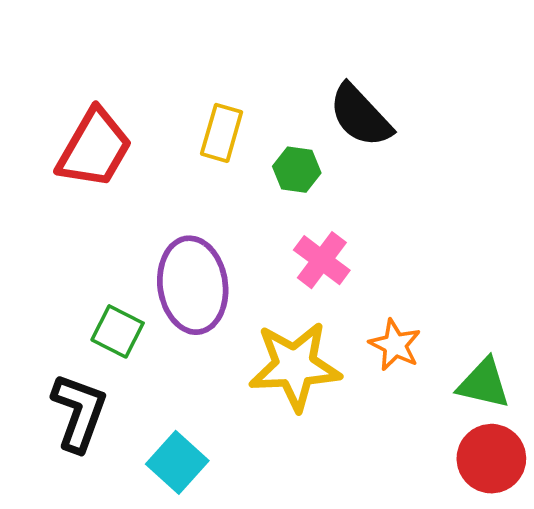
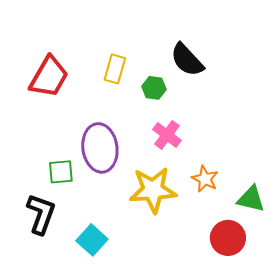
green square: (118, 331) -> (61, 172), turned -32
red circle: (491, 459) -> (228, 238), moved

